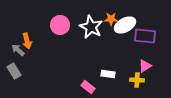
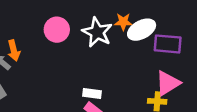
pink triangle: (145, 66) -> (168, 83), size x1.5
white rectangle: (108, 74) -> (92, 94), moved

